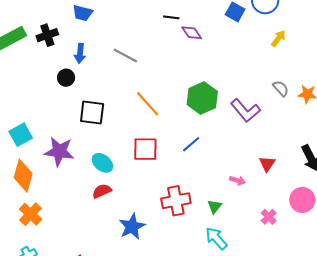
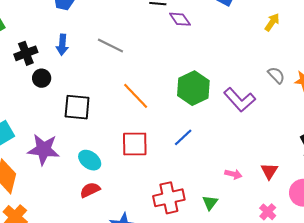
black cross: (47, 35) -> (26, 53), moved
black circle: (66, 78) -> (42, 78), moved
red triangle: (267, 164) -> (269, 171), moved

